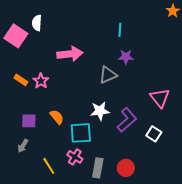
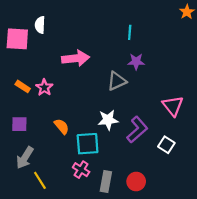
pink square: (16, 36) -> (17, 39), turned -30
purple square: (29, 121) -> (19, 124), moved
gray arrow: (23, 146) -> (25, 158), size x1.5
yellow line: (49, 166) -> (40, 180), moved

